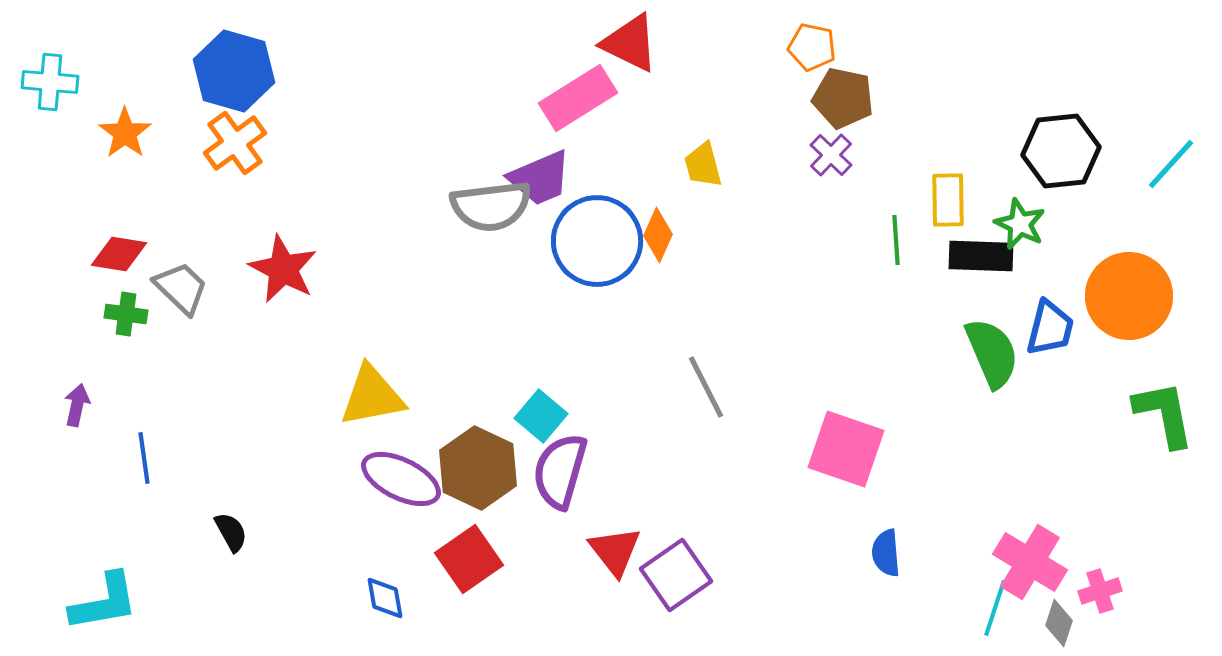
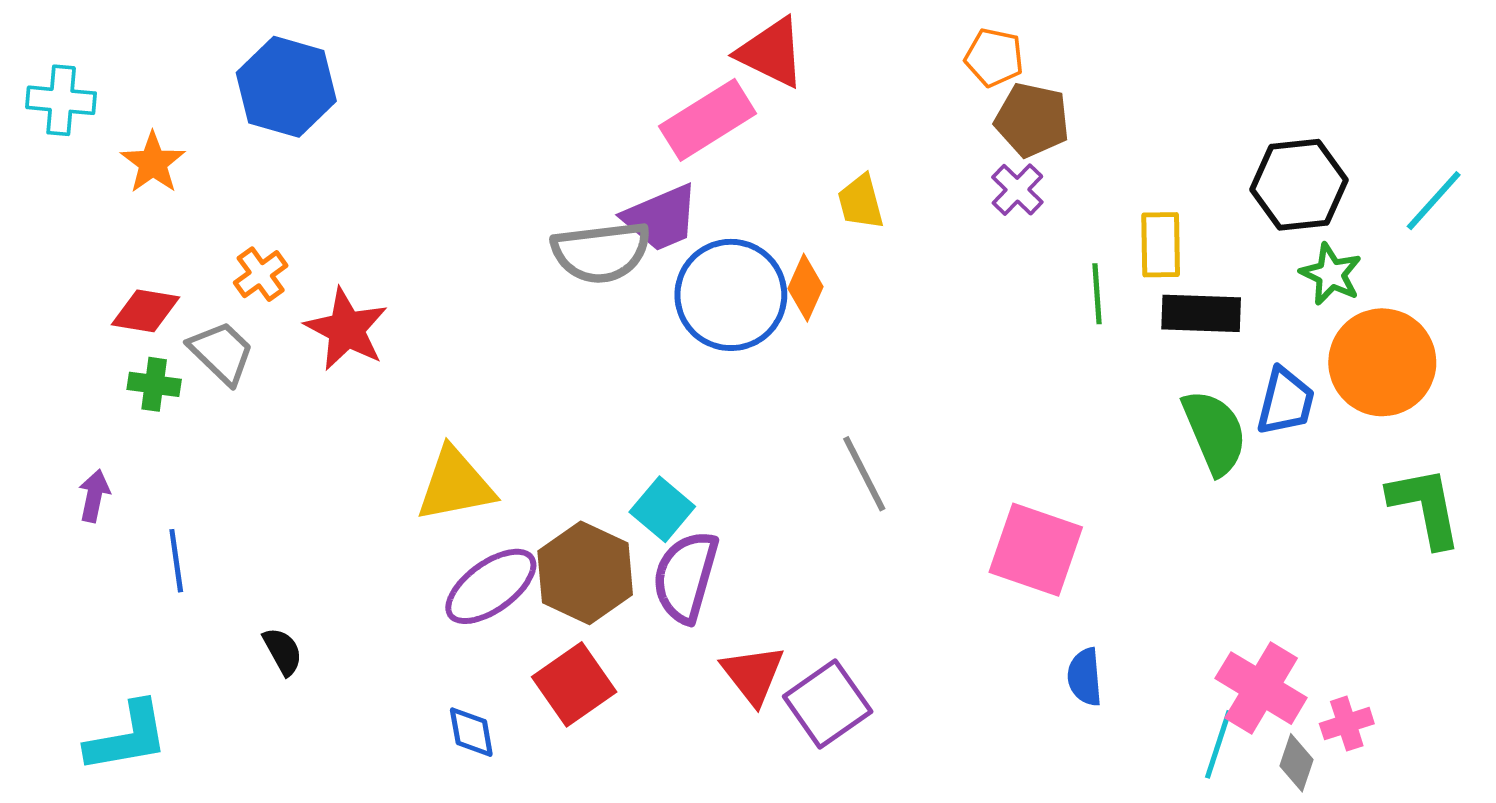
orange cross: (235, 143) -> (261, 274), moved, size x0.7
green star: (1020, 224) -> (1331, 274), moved
purple ellipse: (401, 479) -> (491, 586), turned -62

